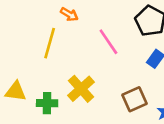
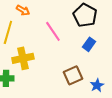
yellow cross: (81, 89) -> (23, 58), moved, turned 30

